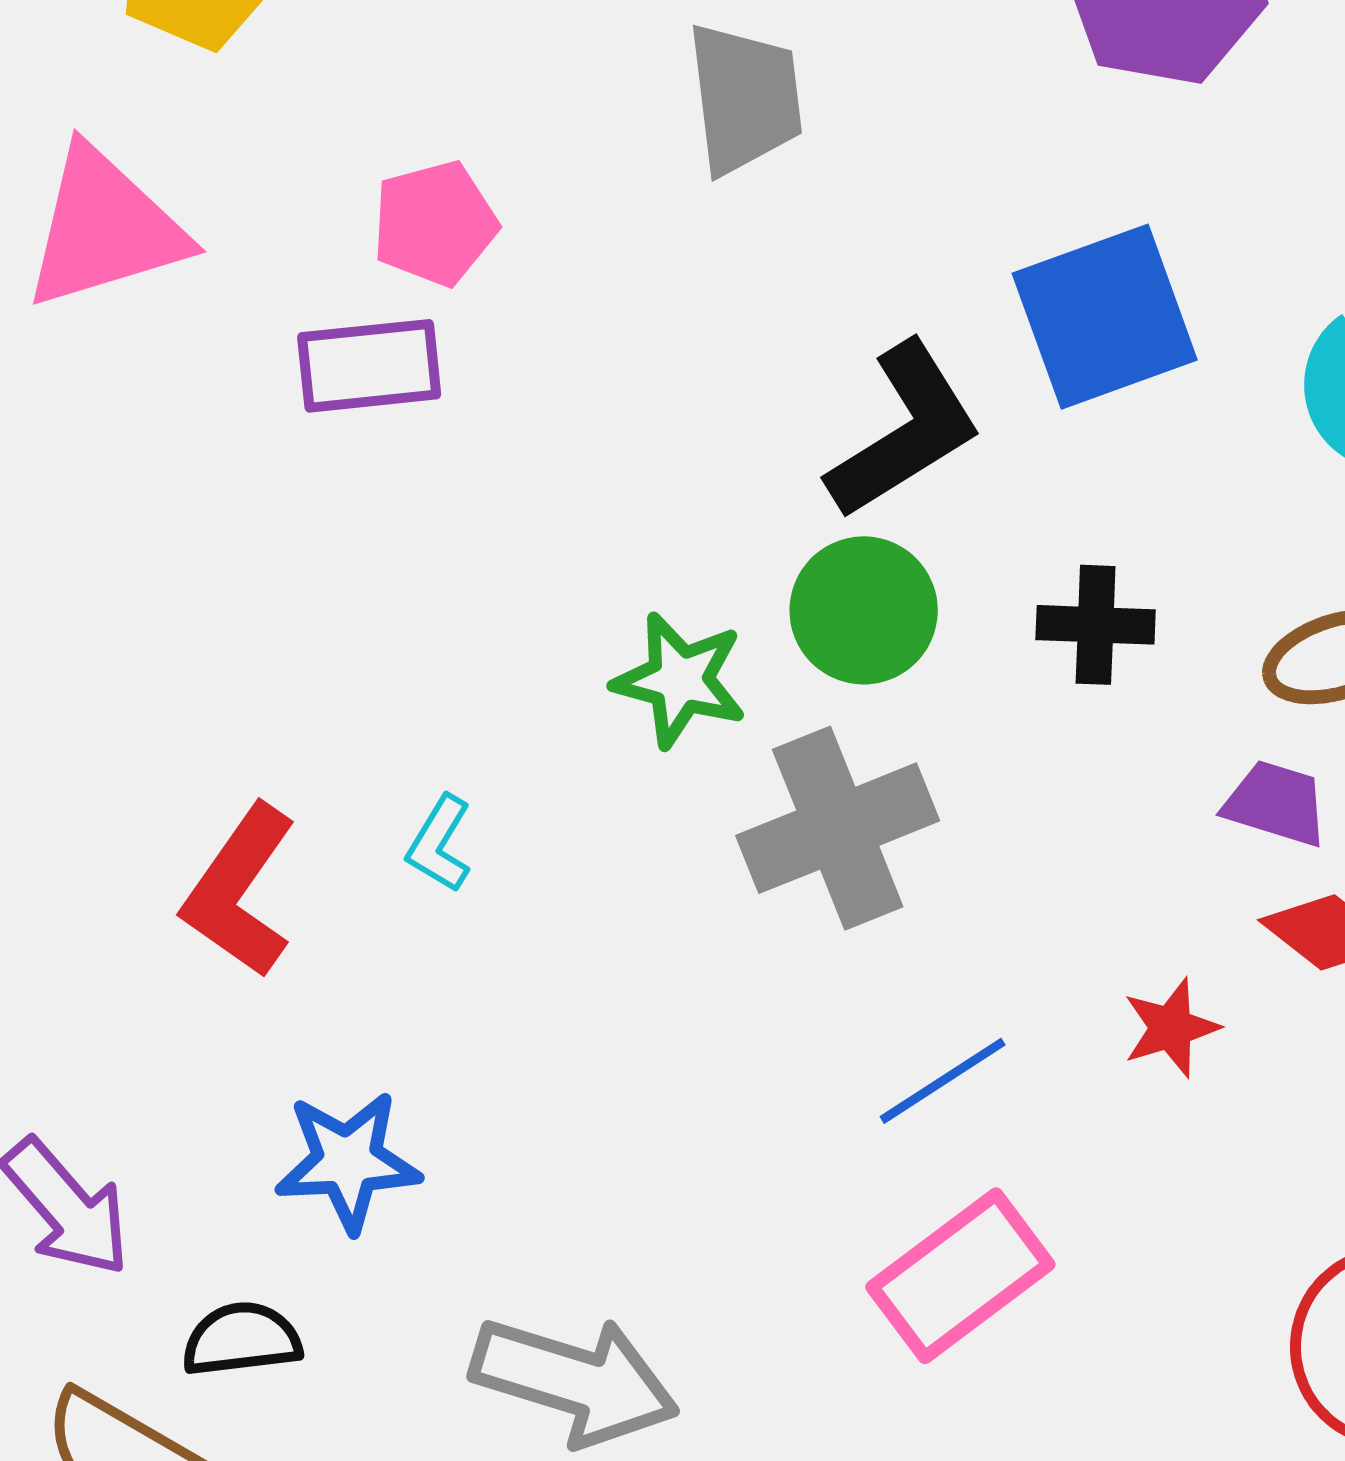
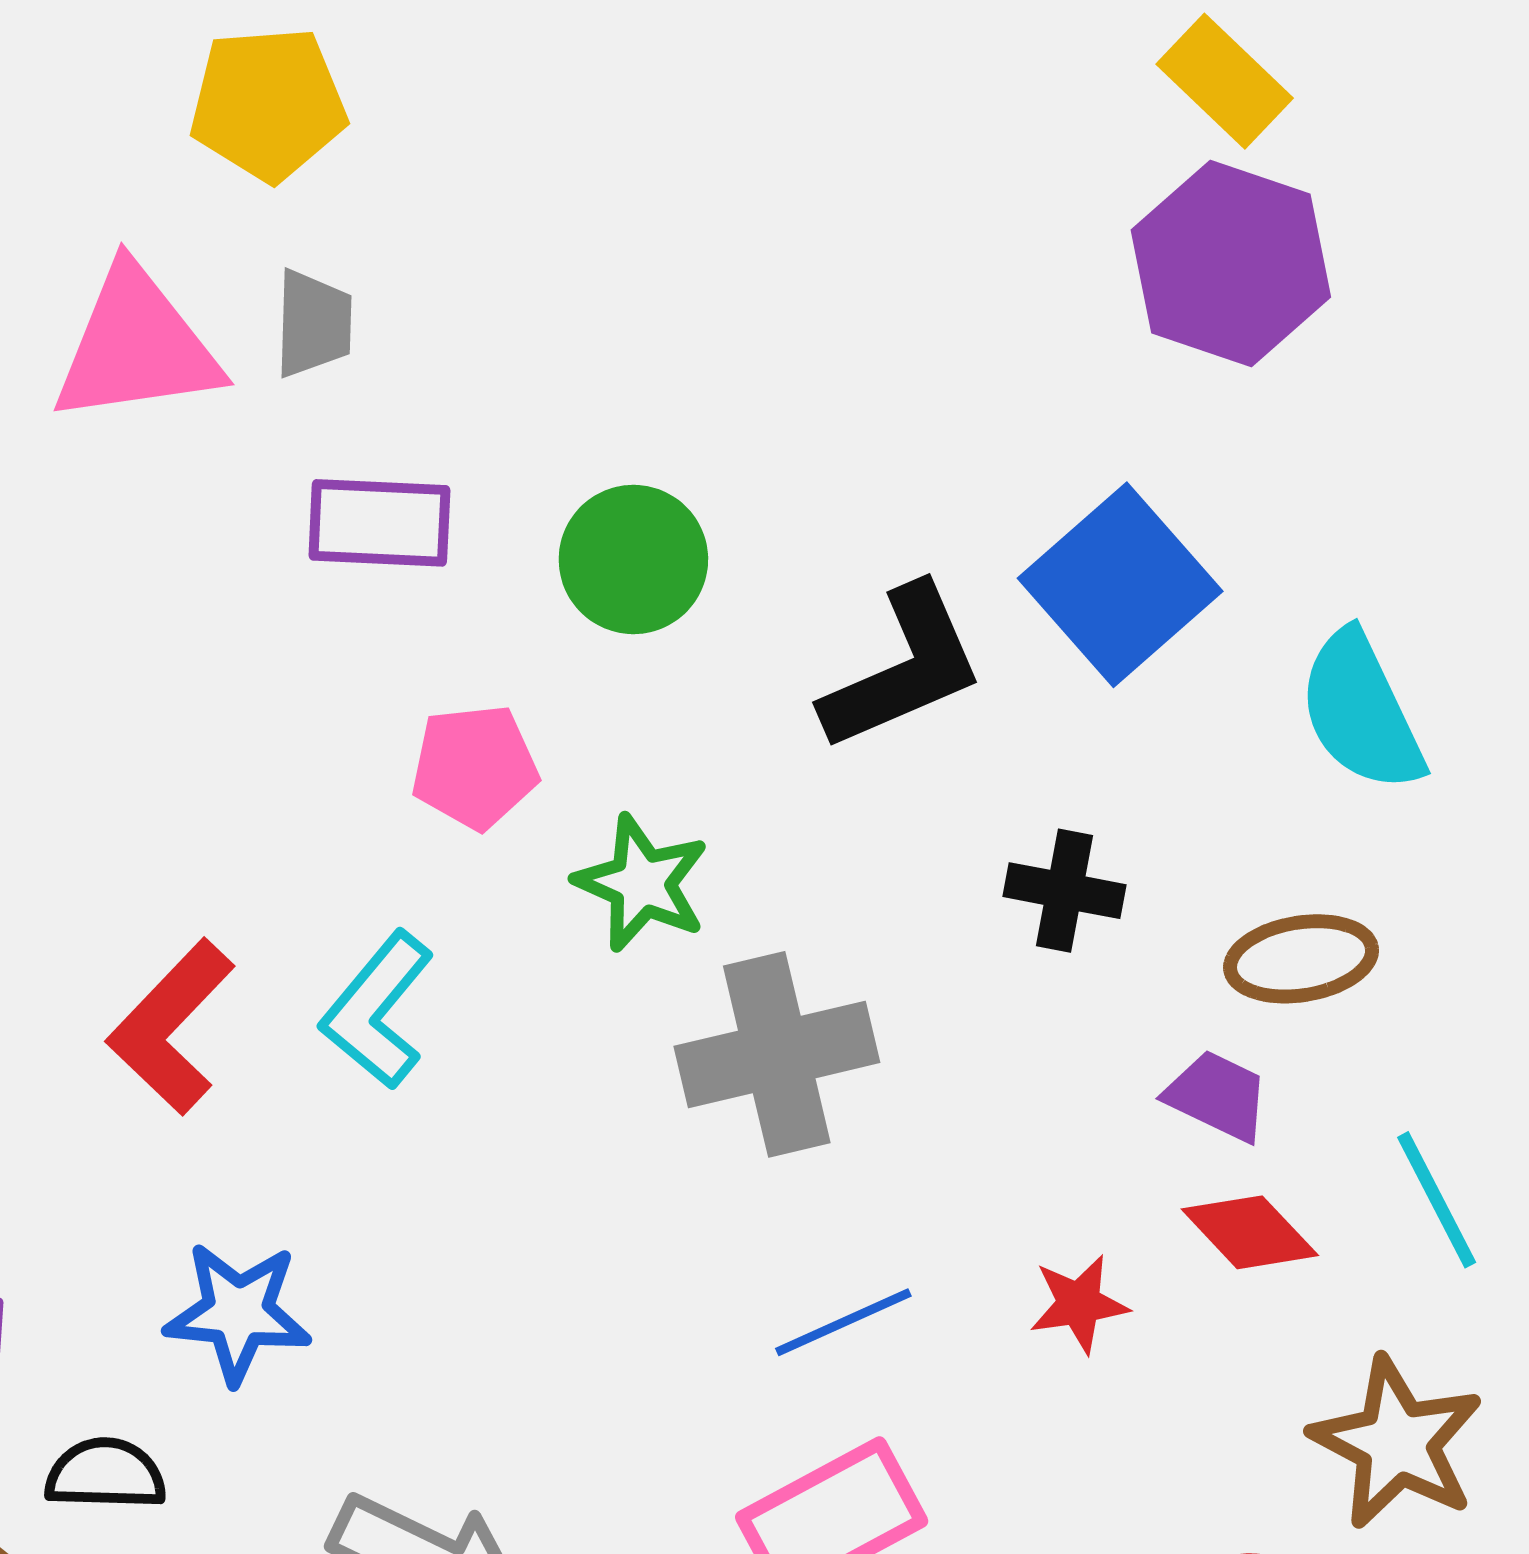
gray trapezoid: (745, 98) -> (313, 324), moved, size x0.7
pink pentagon: (435, 223) -> (475, 767), moved
blue square: (1105, 317) -> (1120, 585), turned -30
green circle: (864, 610) -> (633, 559), moved
cyan L-shape: (439, 844) -> (377, 1010), size x1.6

